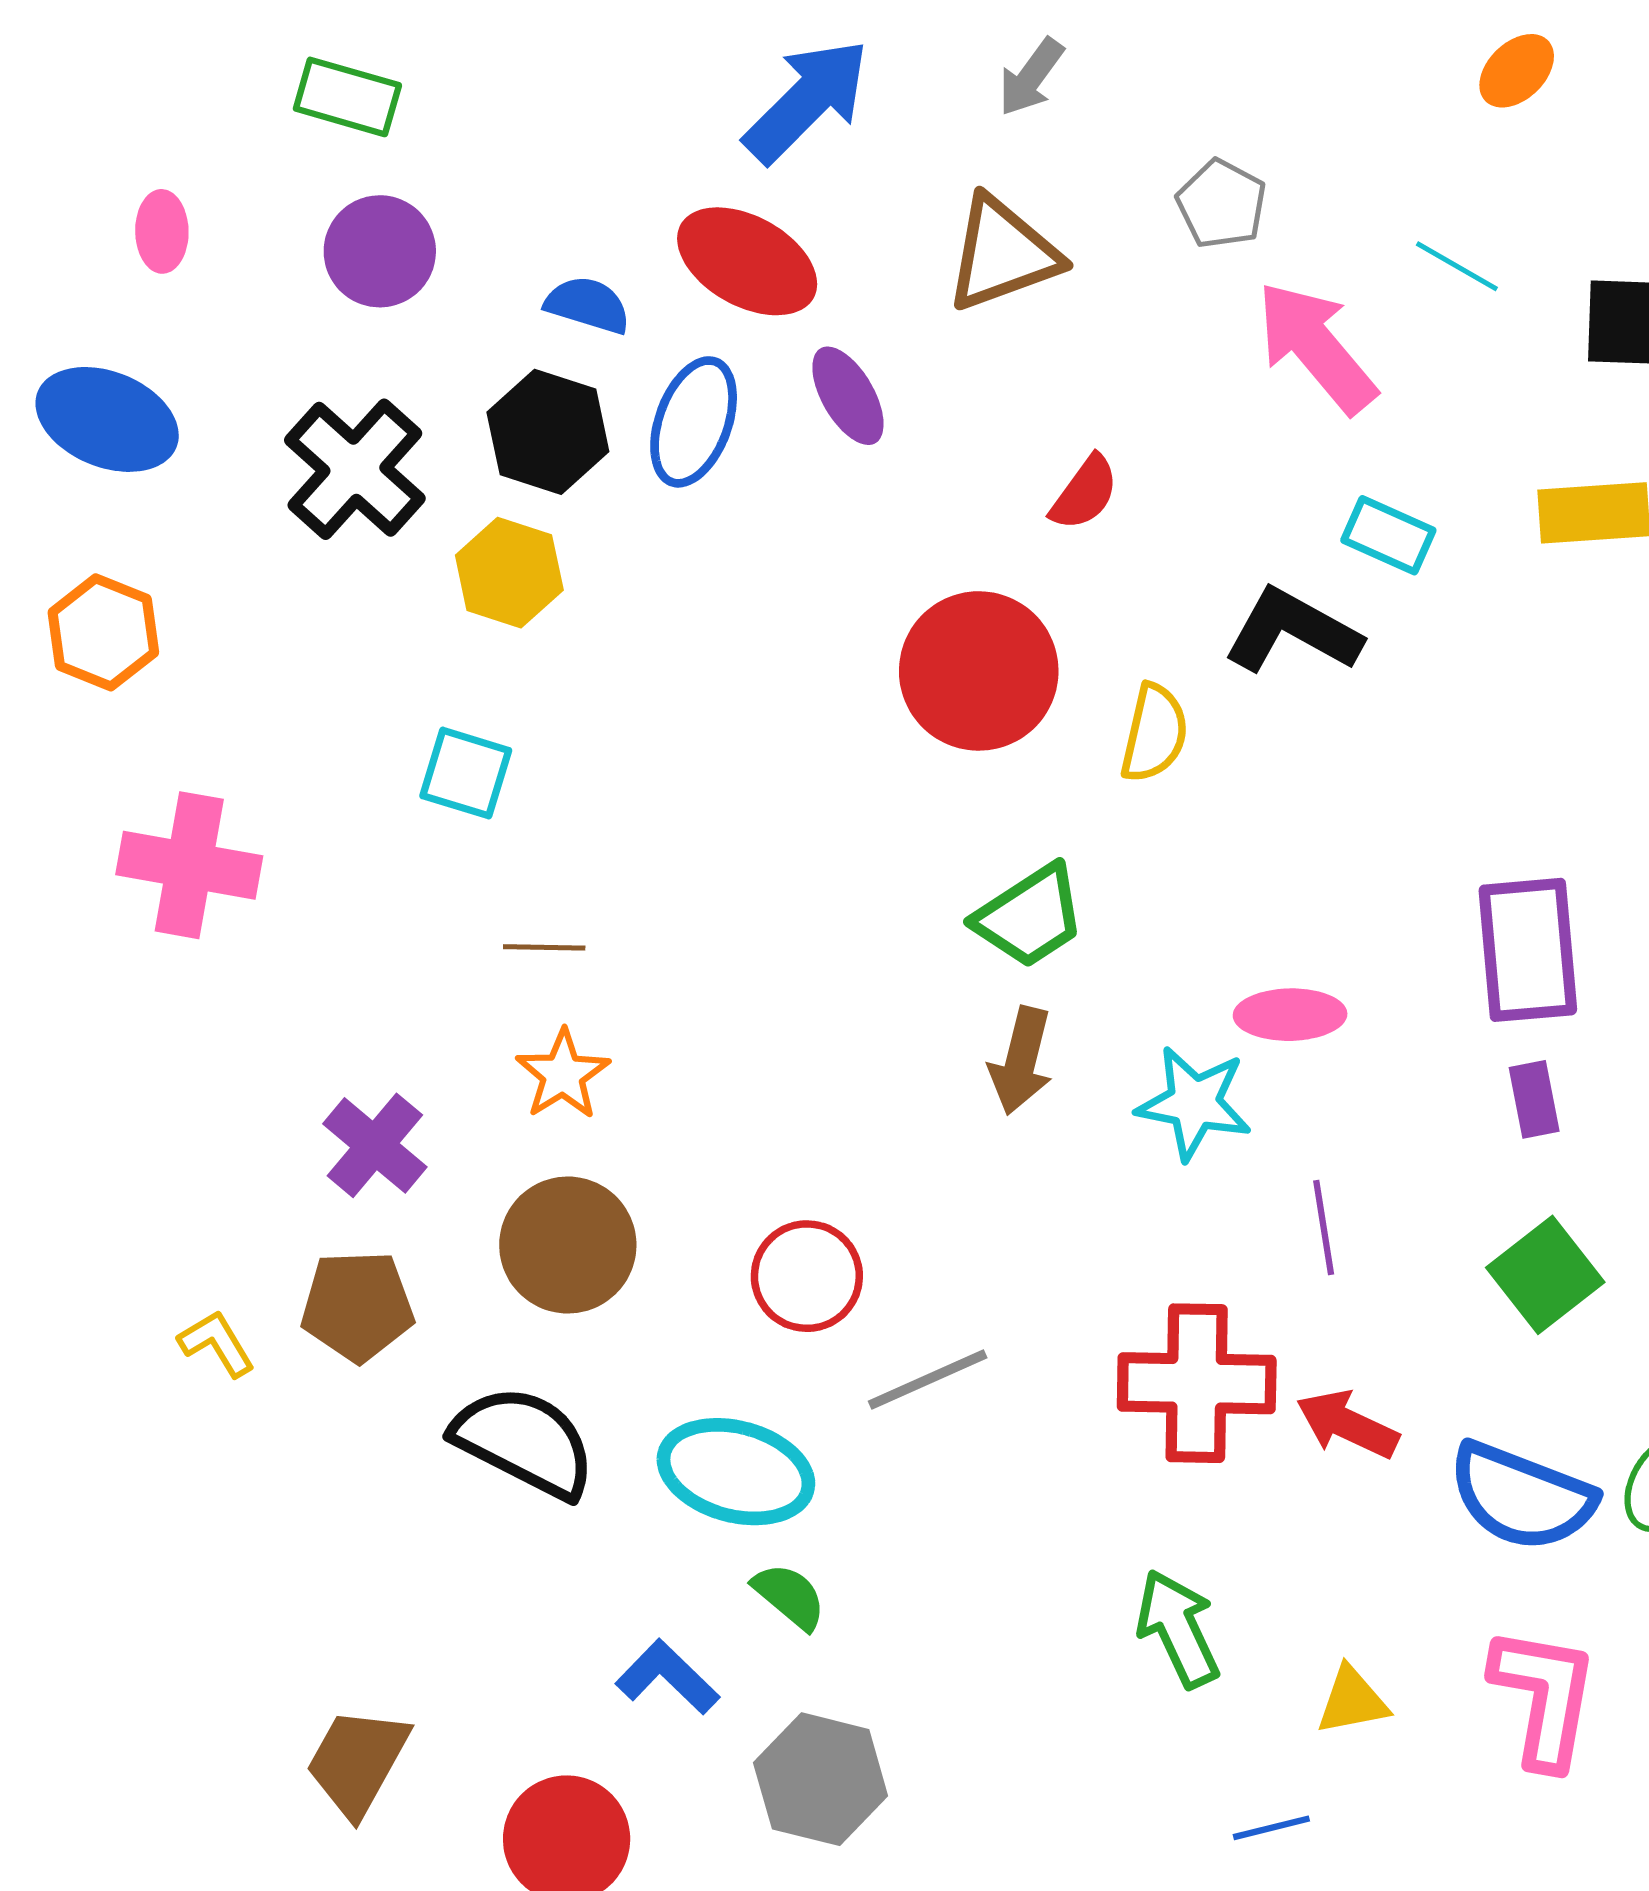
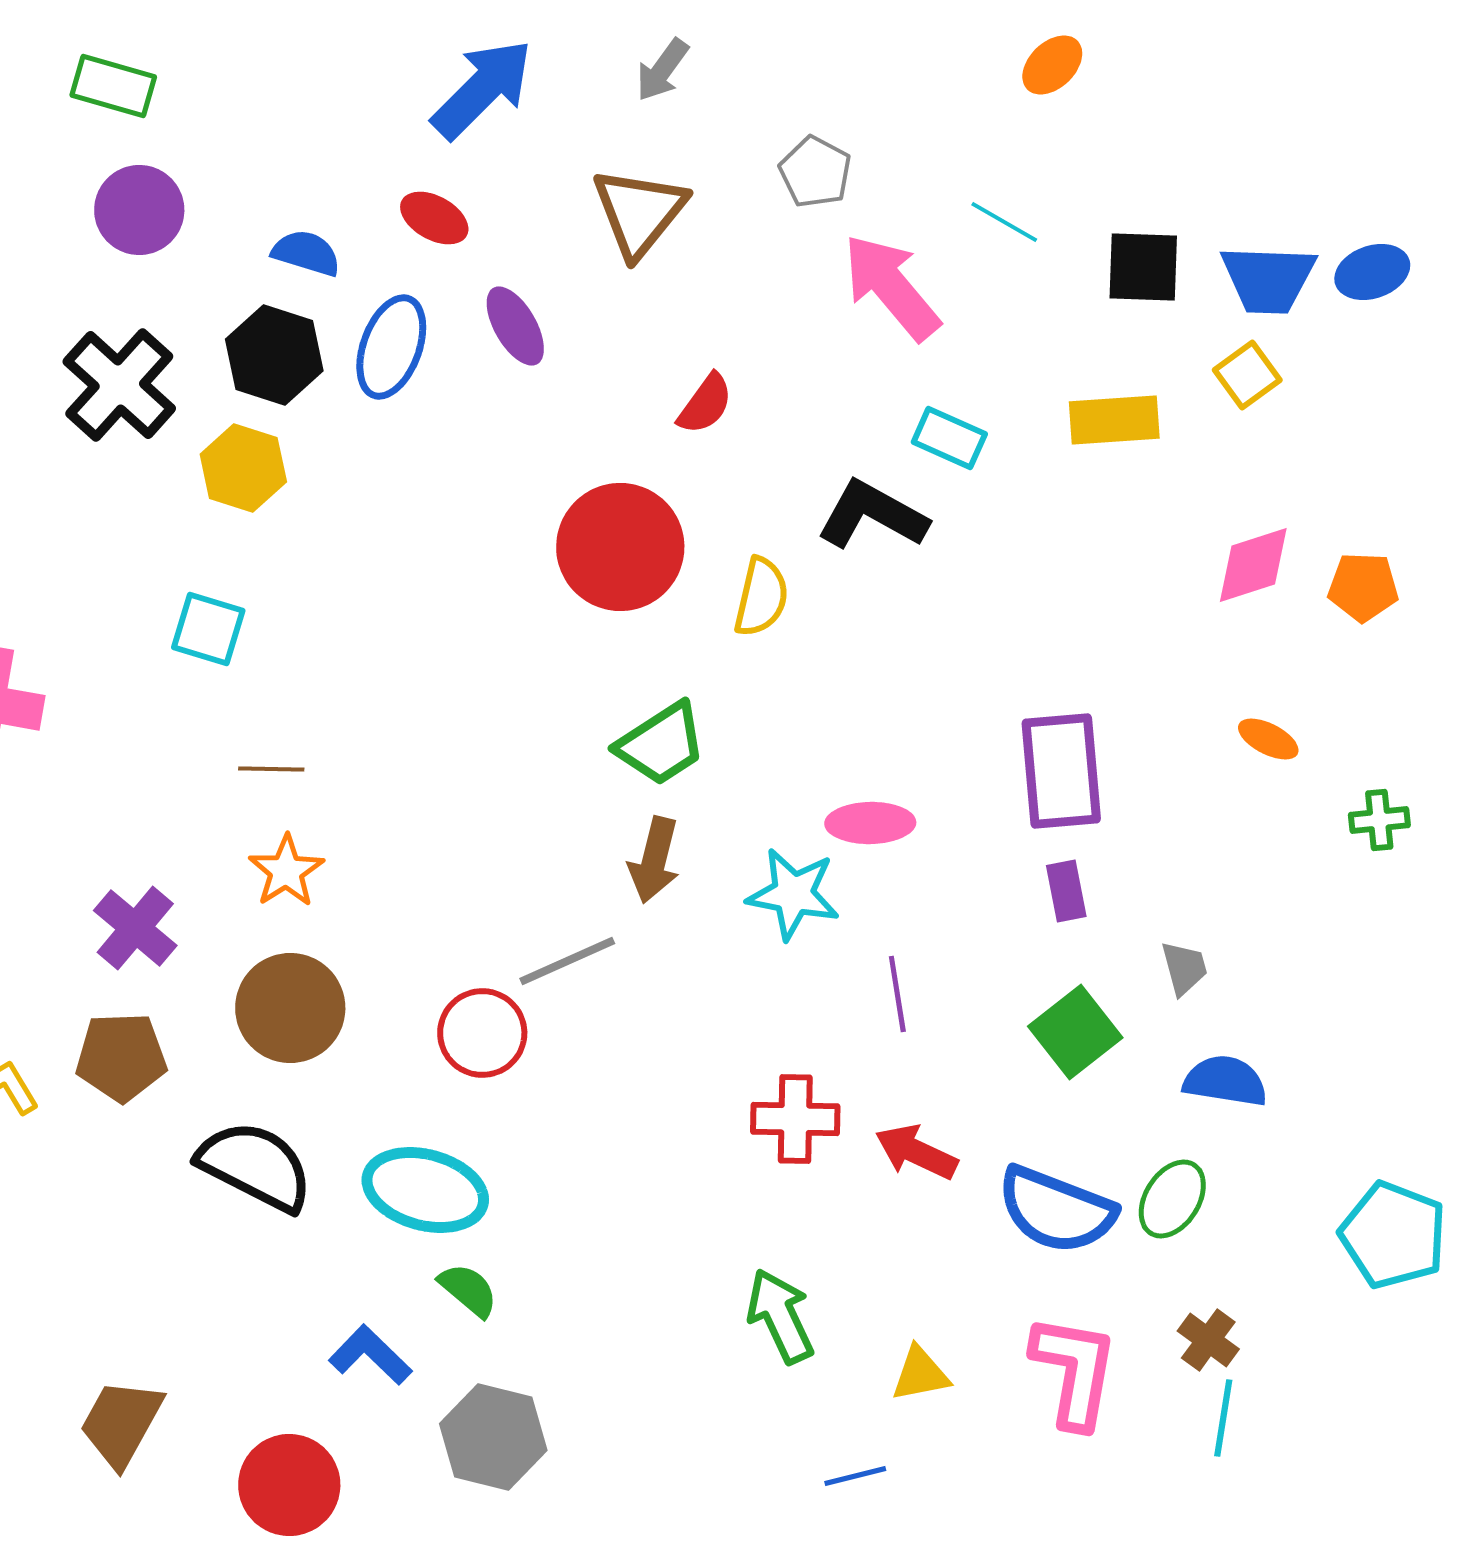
brown triangle: (1002, 254) -> (639, 212), turned -31
red ellipse: (747, 261) -> (434, 218), size x0.6
gray line: (928, 1379) -> (567, 961), moved
red cross: (1197, 1383) -> (795, 1119), size x0.7

